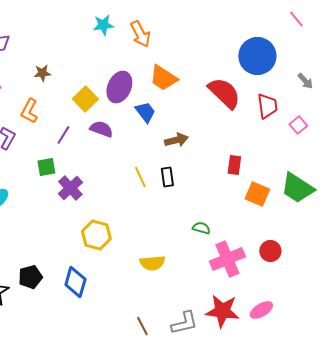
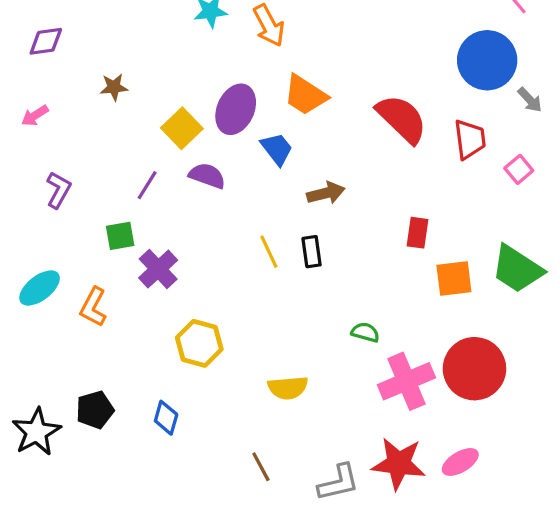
blue circle: (257, 56) -> (487, 60), moved
orange L-shape: (29, 111) -> (93, 307), moved
orange square: (257, 194) -> (454, 279), turned -30
red circle: (270, 251) -> (474, 369), size x1.8
blue diamond: (75, 282) -> (166, 418), size x0.7
brown line: (142, 326) -> (261, 467), moved

